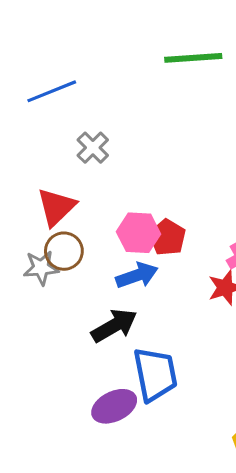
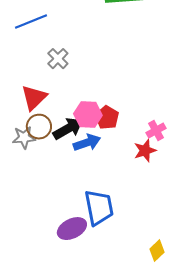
black arrow: (114, 326) -> (68, 129), moved

